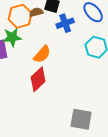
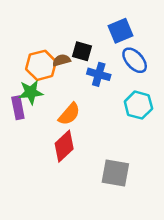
blue cross: (65, 23) -> (99, 74), turned 36
gray square: (81, 119) -> (115, 173), moved

